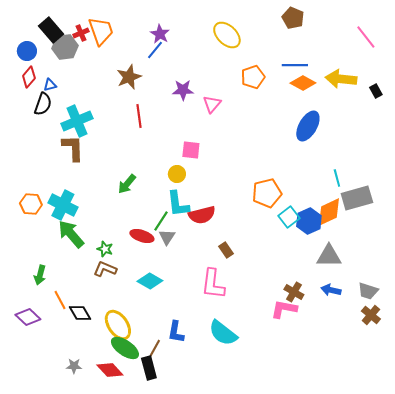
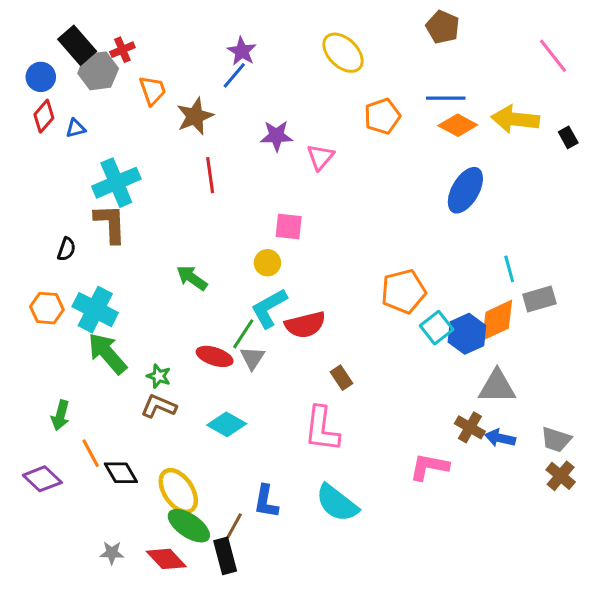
orange trapezoid: (101, 31) -> (153, 90), moved, size x0.7
black semicircle: (43, 104) -> (66, 249), moved, size x0.7
green arrow: (127, 184) -> (192, 278), turned 85
gray rectangle: (357, 198) -> (539, 299), size x0.7
cyan L-shape: (178, 204) -> (269, 308), turned 68
brown cross: (294, 292) -> (470, 427), moved

